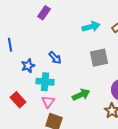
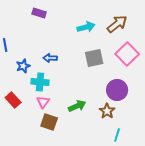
purple rectangle: (44, 13) -> (39, 13), turned 72
blue arrow: (55, 58) -> (50, 58), turned 136
green arrow: (81, 95) -> (77, 106), moved

